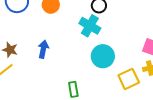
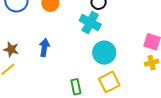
yellow square: (129, 79) -> (109, 82), moved

